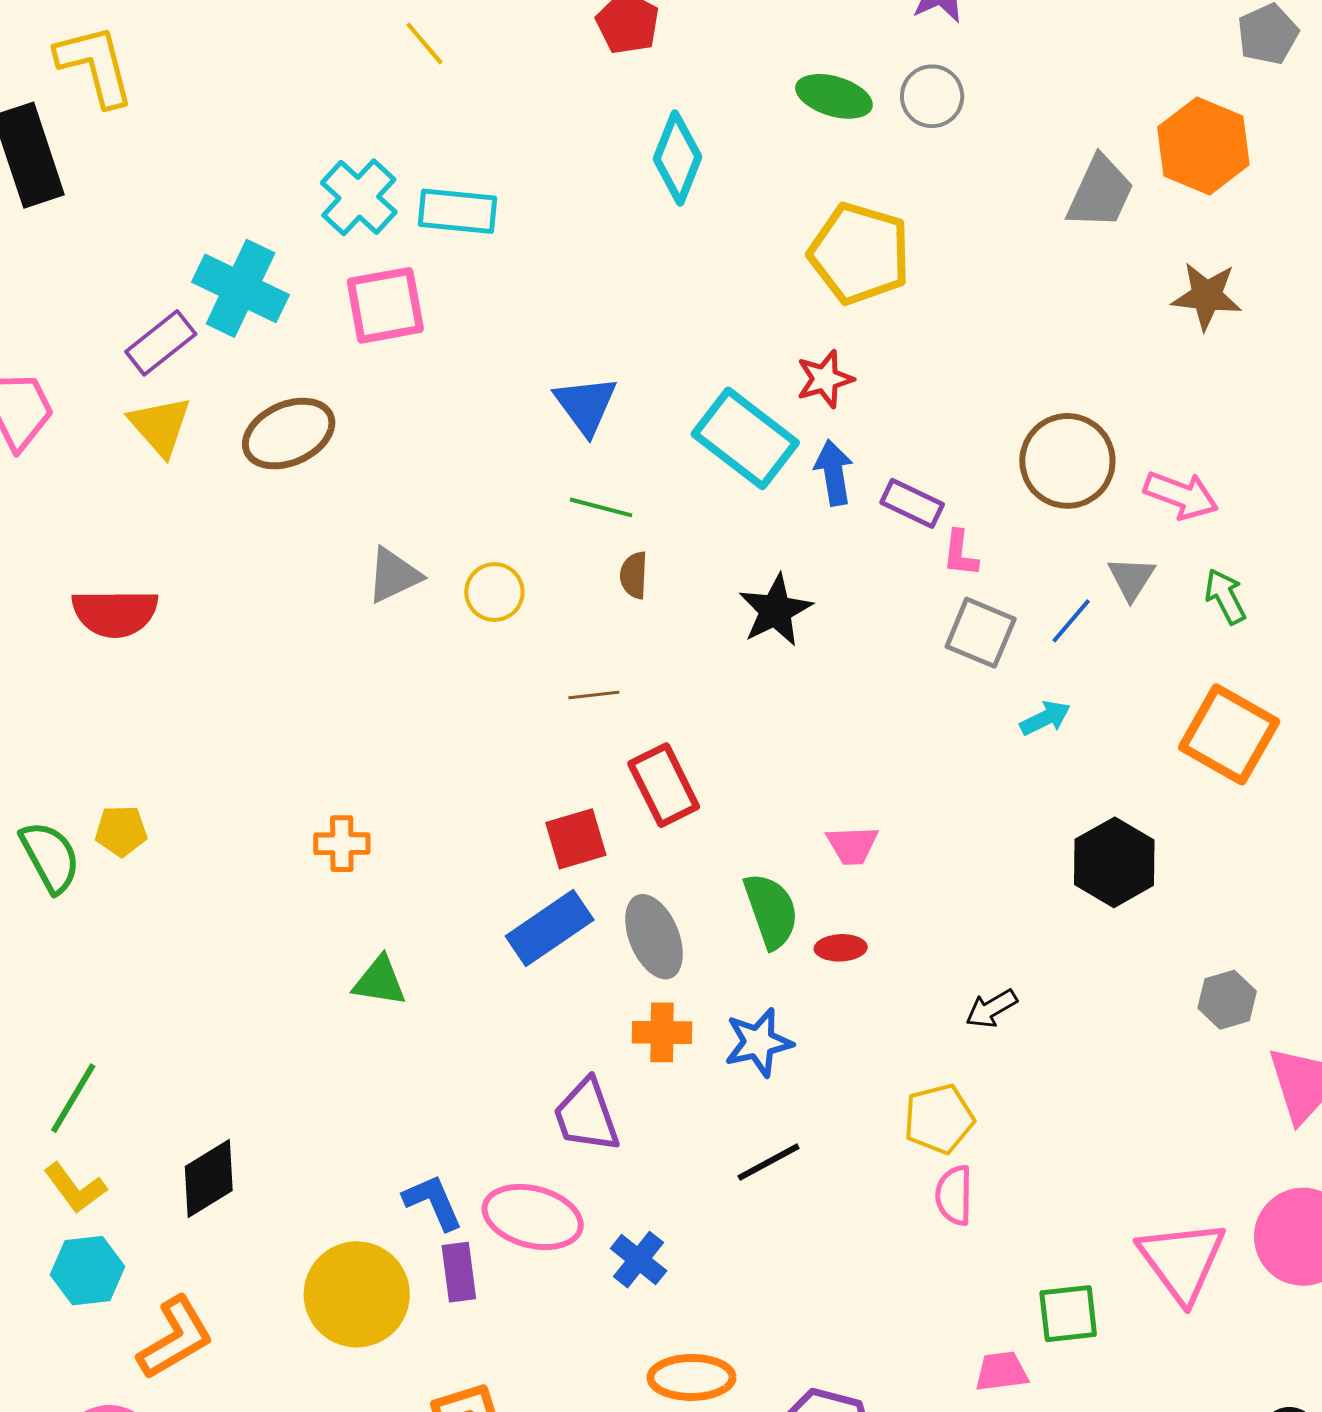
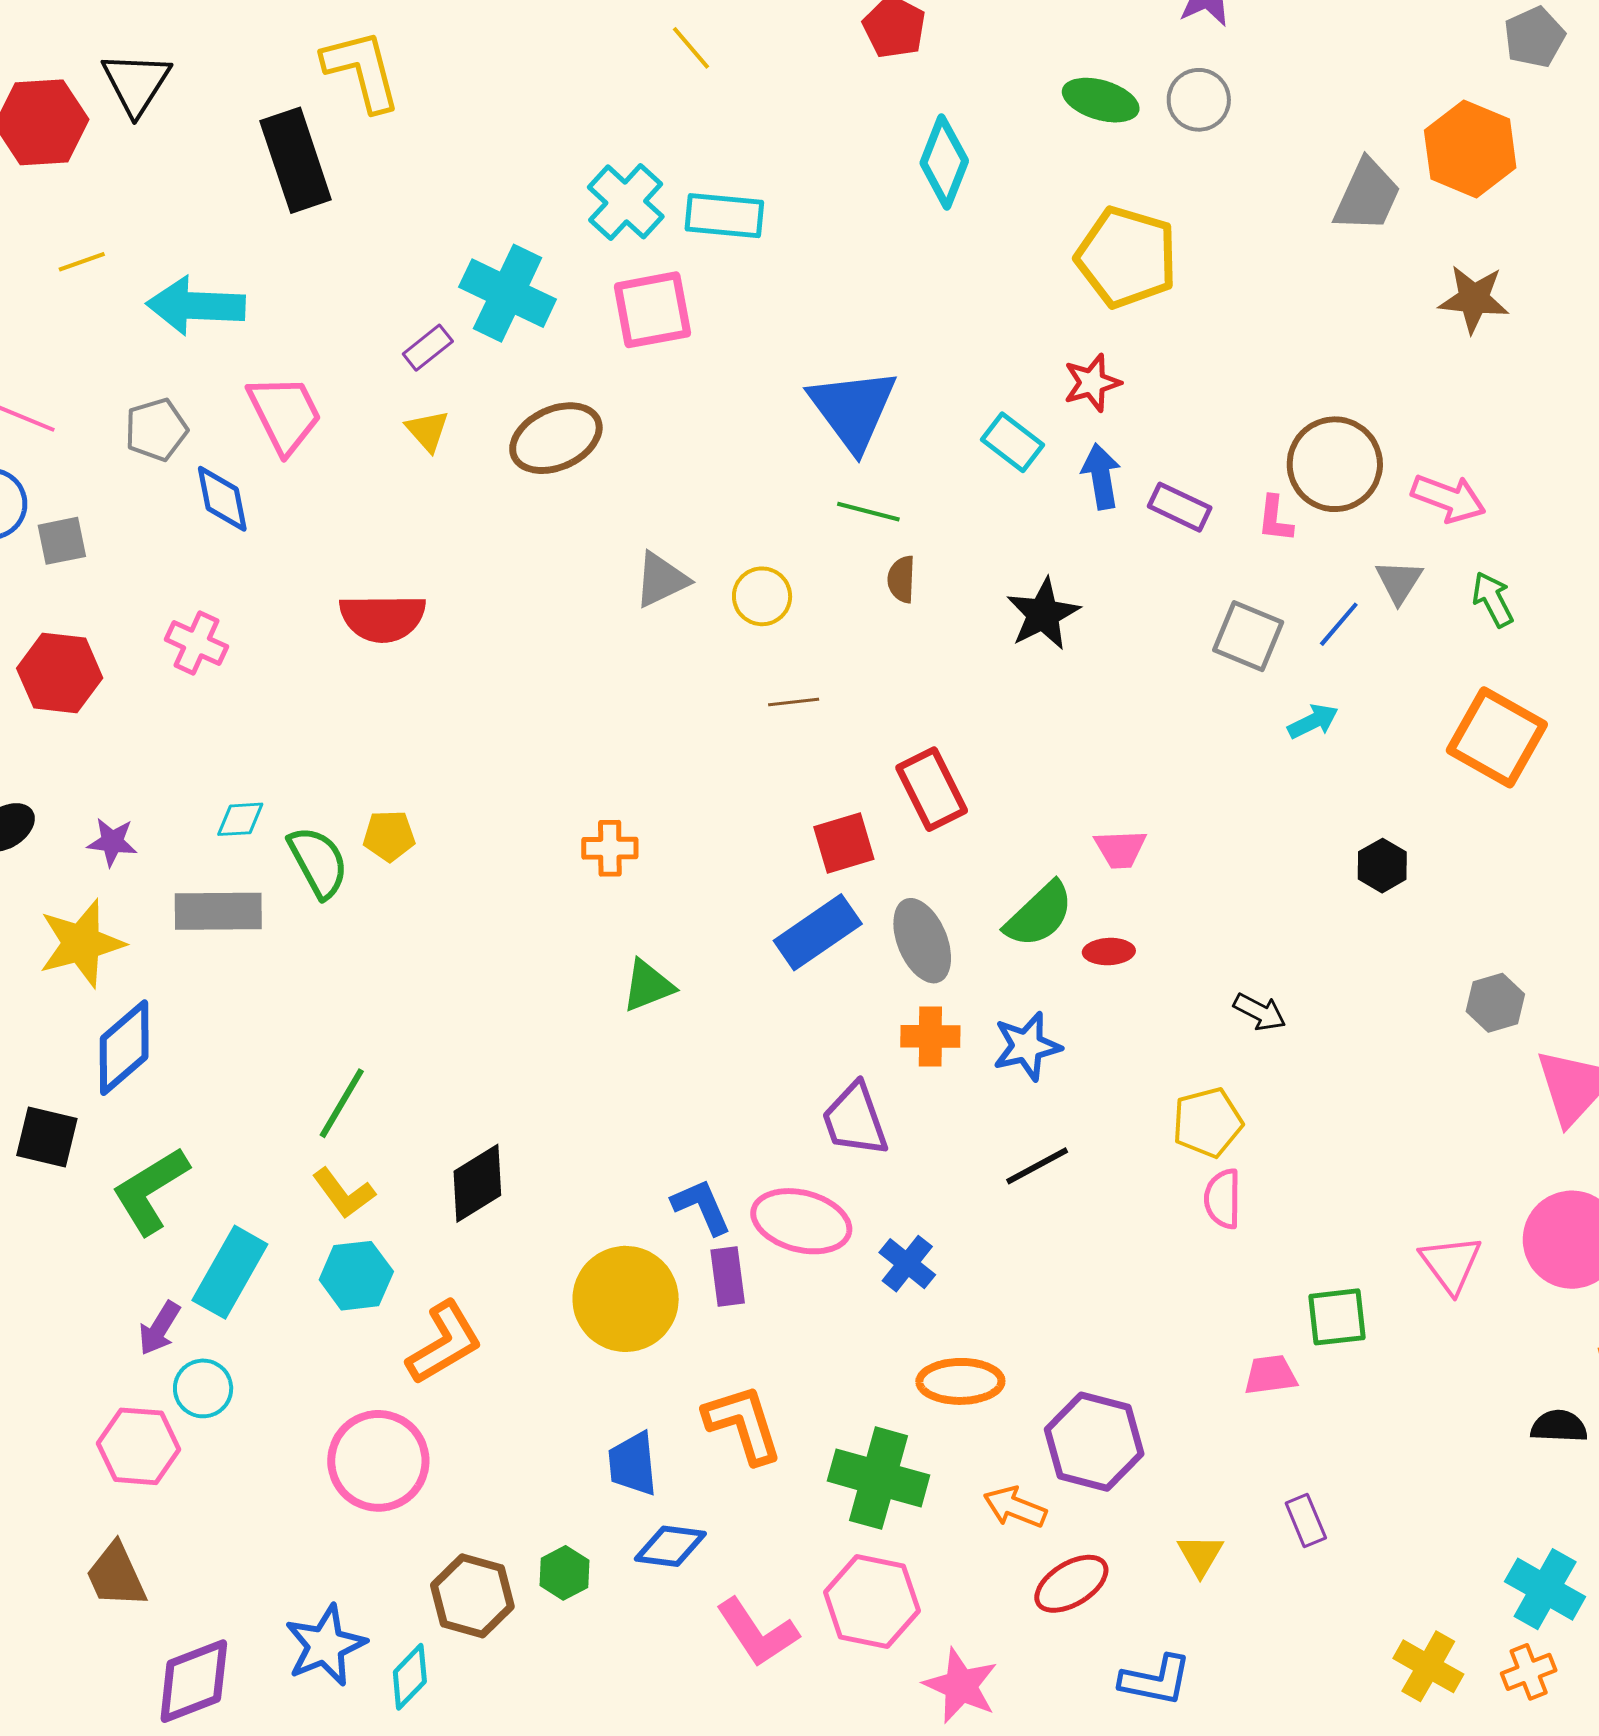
purple rectangle: (161, 343) -> (428, 348), size x0.7
blue triangle: (586, 405) -> (853, 409), size x1.4
yellow triangle: (160, 426) -> (427, 431), size x0.7
cyan rectangle: (745, 438) -> (1013, 442), size x0.6
pink L-shape: (960, 553) -> (1275, 519), moved
brown line: (594, 695) -> (794, 702), moved
black hexagon: (1114, 862) -> (1382, 866), size x0.6
green semicircle: (771, 911) -> (1039, 915), turned 66
green triangle: (380, 981) -> (648, 986), turned -30
black arrow: (991, 1009) -> (1260, 1012), turned -122
pink triangle: (1182, 1261) -> (1451, 1264), size x0.7

